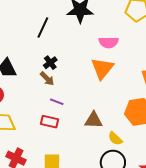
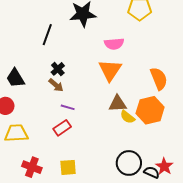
brown triangle: (94, 120) -> (118, 104), moved
red rectangle: (49, 122) -> (62, 128), turned -42
yellow semicircle: (115, 139) -> (128, 117), moved

